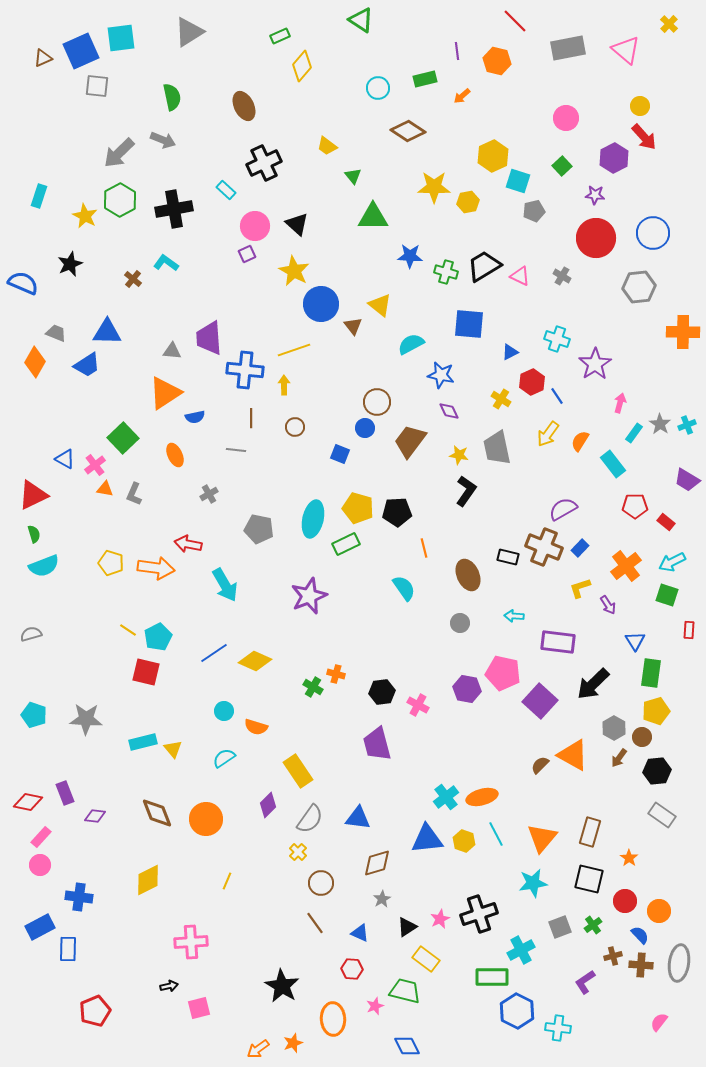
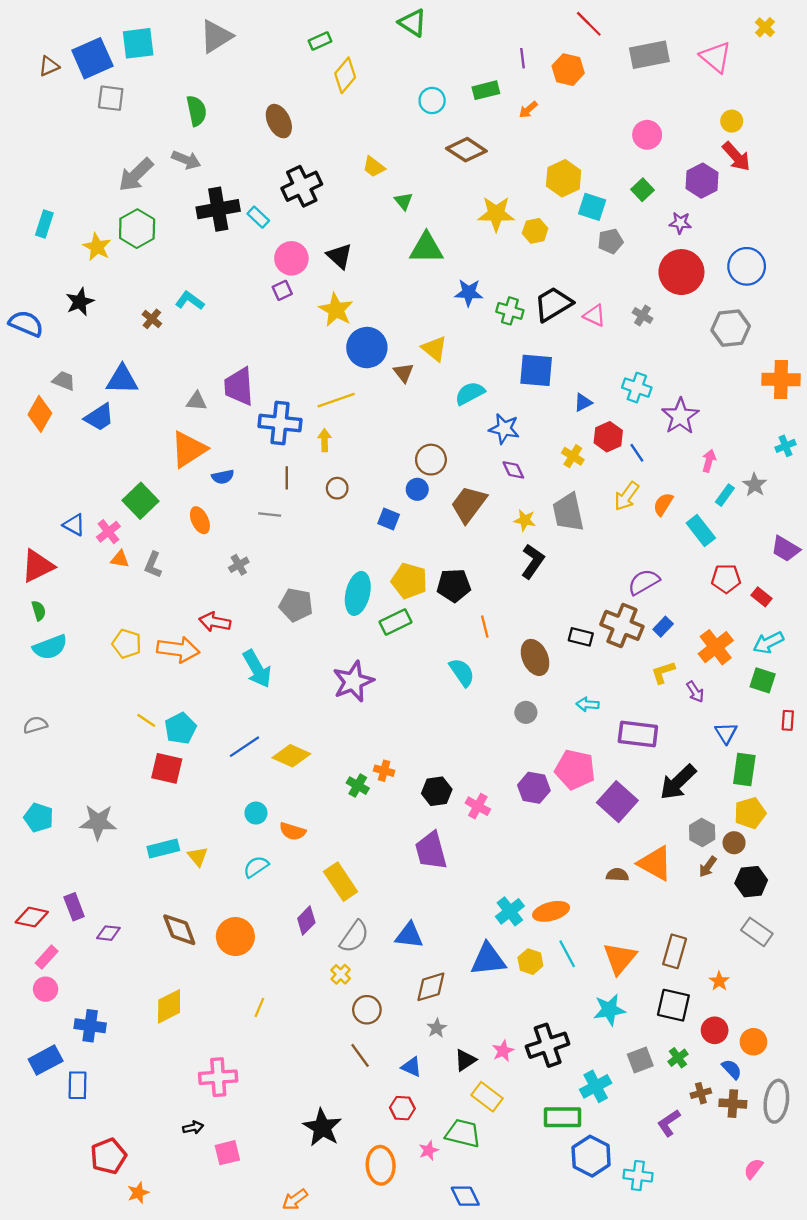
black cross: (174, 209) -> (218, 209), moved
cyan cross: (687, 425) -> (785, 446), moved
brown semicircle: (540, 765) -> (617, 875), turned 48
orange star: (293, 1043) -> (138, 1193), moved

